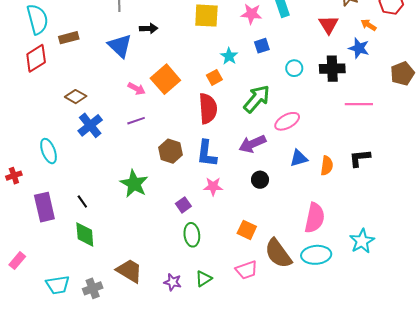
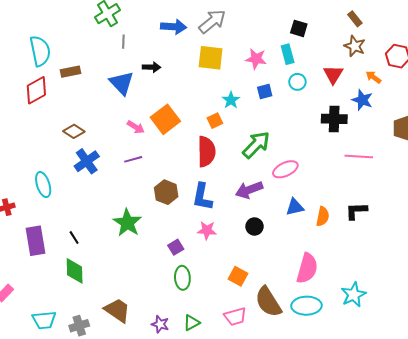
cyan circle: (294, 68) -> (297, 82), moved

